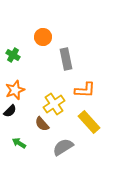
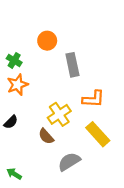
orange star: (15, 90) -> (17, 85), moved
green arrow: (19, 143) -> (14, 174), moved

